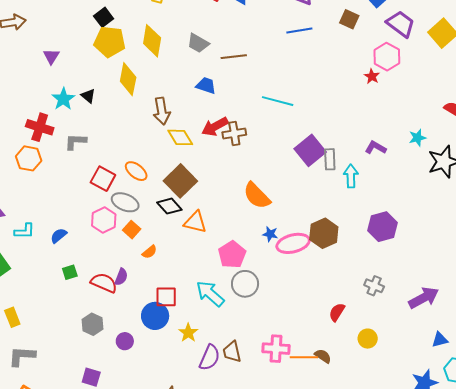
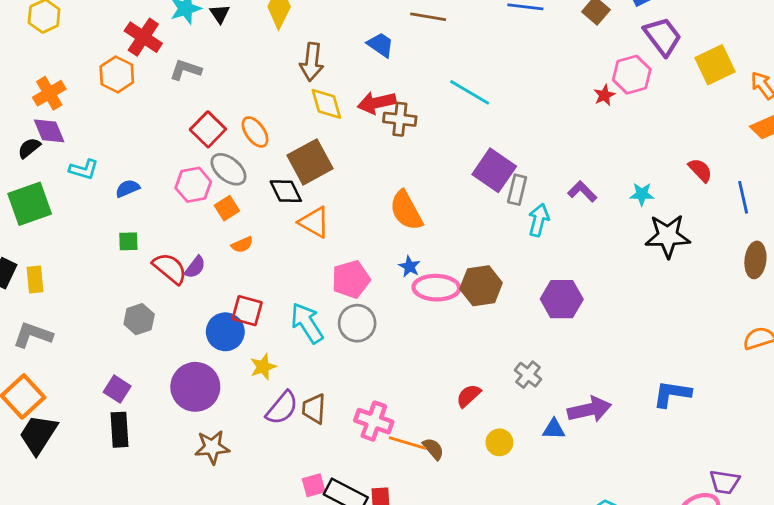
purple square: (310, 150) -> (494, 170), turned -32
blue triangle: (440, 340) -> (554, 429), moved
purple circle: (125, 341) -> (195, 387), moved, size x2.0

